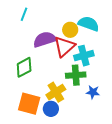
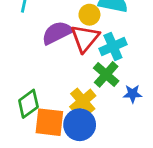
green diamond: (24, 67) -> (28, 104), moved
green cross: (76, 75) -> (106, 74), turned -36
blue circle: (51, 109) -> (80, 125), size x1.5

